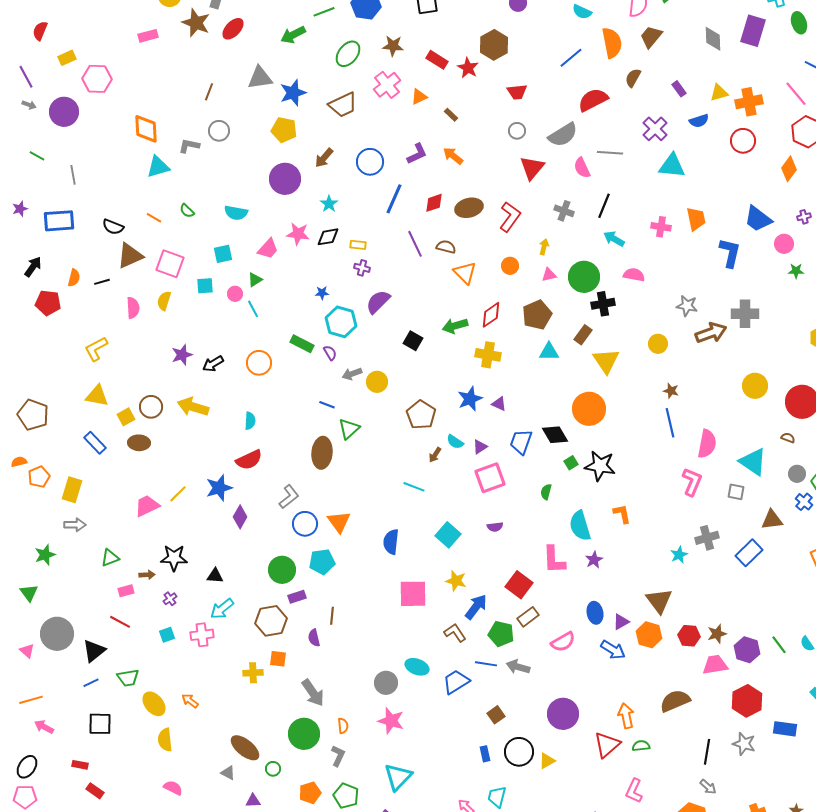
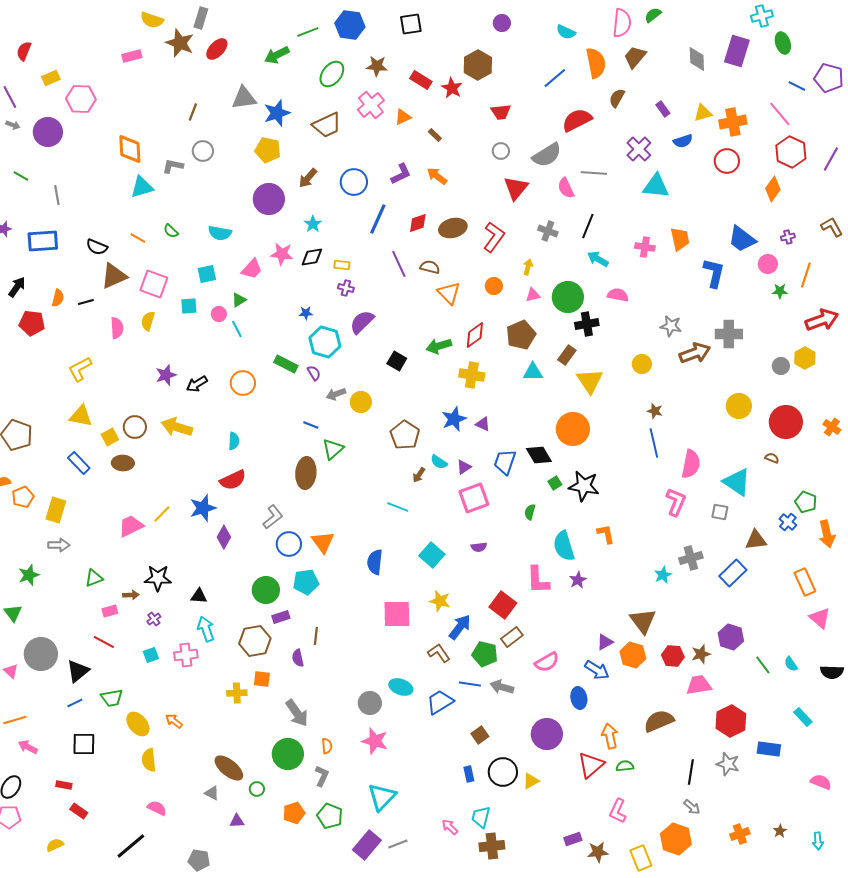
gray circle: (797, 474) -> (781, 366), moved
cyan arrow: (222, 609) -> (206, 629), turned 110
blue ellipse: (595, 613) -> (579, 698), moved
purple hexagon: (747, 650) -> (731, 637), moved

